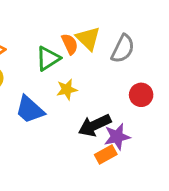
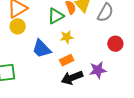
black arrow: (95, 125) -> (72, 78), moved
orange rectangle: (106, 155) -> (67, 60), moved

